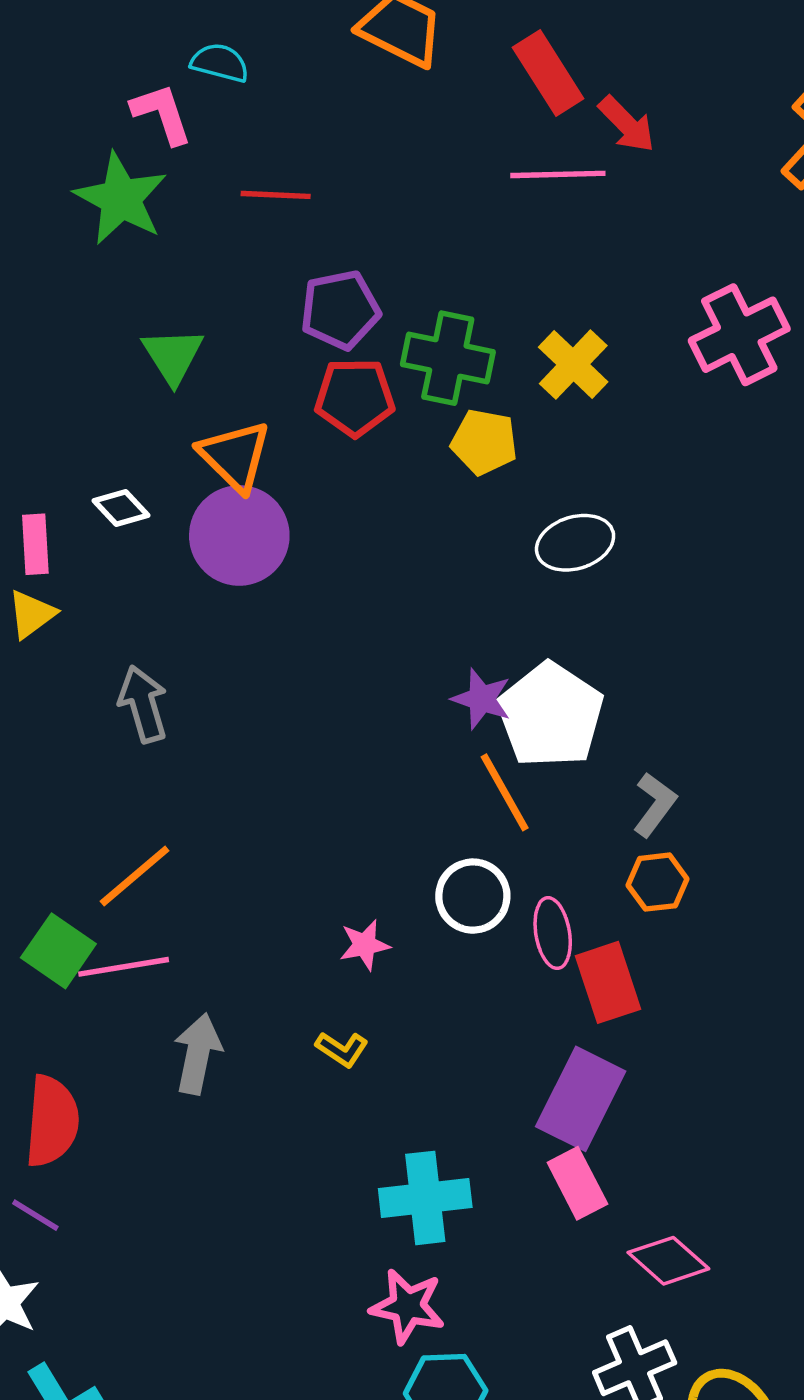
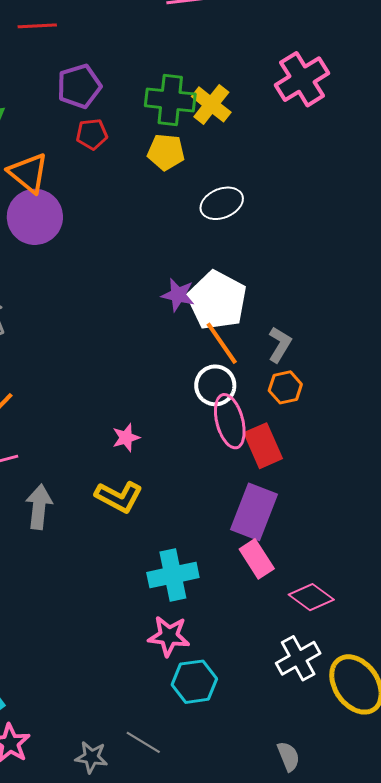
green cross: (448, 358) -> (170, 100), moved
red pentagon: (355, 397) -> (92, 134), size x0.7
orange line: (505, 792) -> (222, 343), moved
white circle: (473, 896) -> (215, 385), moved
pink ellipse: (553, 933) -> (230, 421), size x1.4
yellow L-shape: (342, 1049) -> (119, 497), size x1.6

